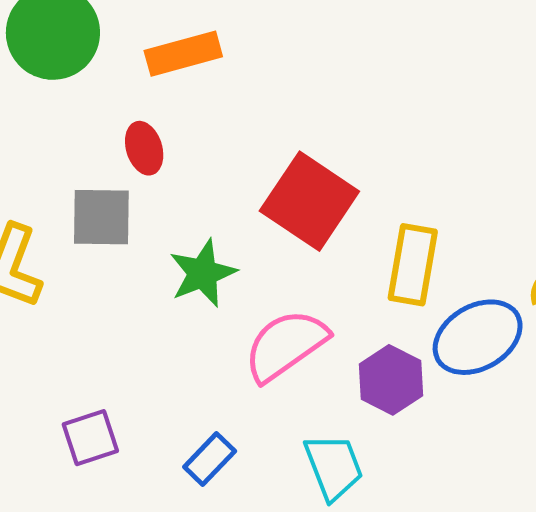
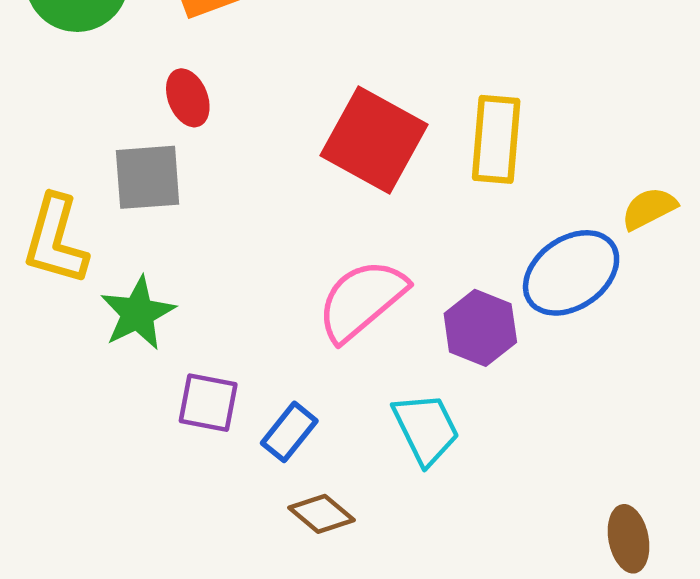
yellow rectangle: (413, 265) -> (496, 139), moved
green star: (203, 273) -> (138, 313), moved
purple square: (90, 438) -> (208, 403), moved, turned 34

